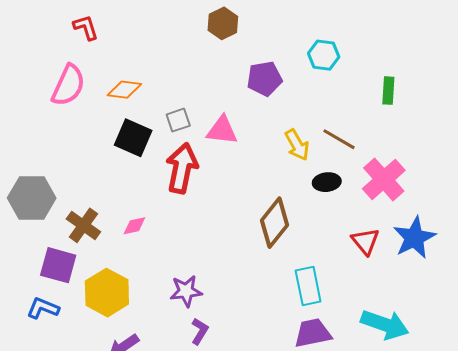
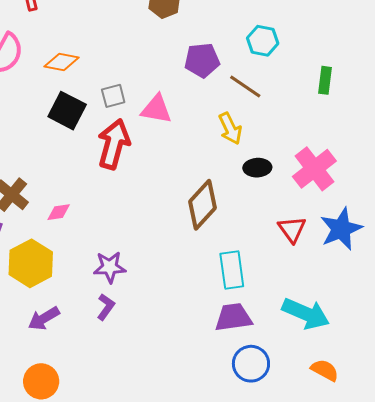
brown line: (339, 139) -> (245, 87), moved
pink diamond: (134, 226) -> (59, 212), moved
purple L-shape: (200, 331) -> (106, 307), moved

